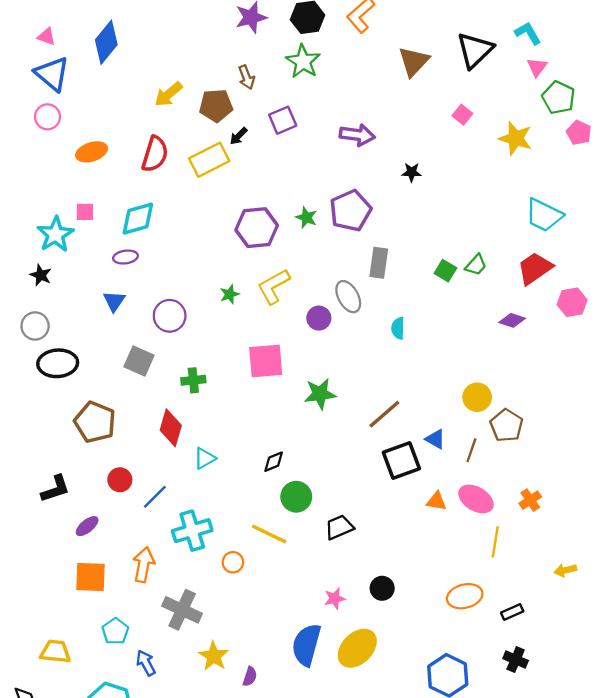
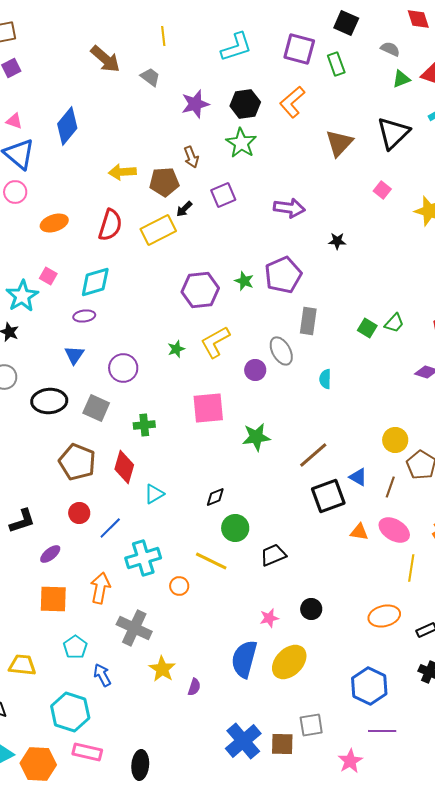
yellow arrow: (168, 94) -> (122, 172), turned 36
pink square: (85, 212) -> (48, 276), turned 30
black ellipse: (58, 363) -> (49, 401), moved
brown pentagon: (95, 422) -> (77, 462), moved

